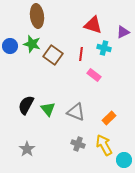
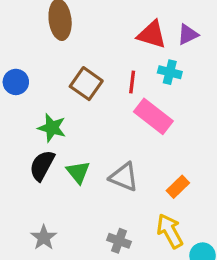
purple triangle: (123, 32) -> (188, 34), moved
green star: (32, 44) -> (52, 128), moved
blue circle: (10, 46) -> (16, 82), moved
pink rectangle: (94, 75) -> (153, 116), size x1.6
gray cross: (78, 144) -> (119, 241), moved

